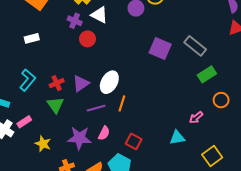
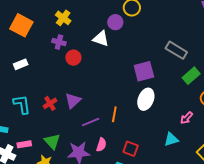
white triangle: (99, 15) -> (101, 39), moved
purple square: (160, 49) -> (144, 71), moved, turned -30
cyan L-shape: (27, 80) -> (22, 104), turned -40
white ellipse: (109, 82) -> (146, 99), moved
green triangle: (55, 105) -> (52, 141), moved
pink rectangle: (24, 122) -> (24, 144), turned 32

